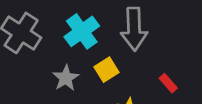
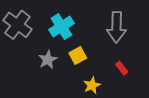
gray arrow: (134, 29) -> (116, 27), moved

